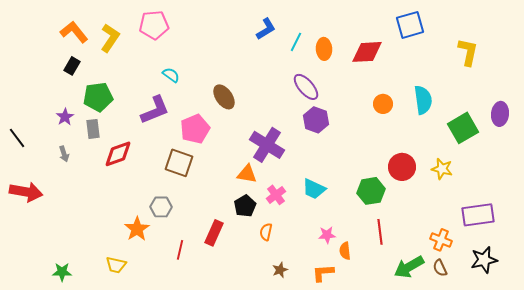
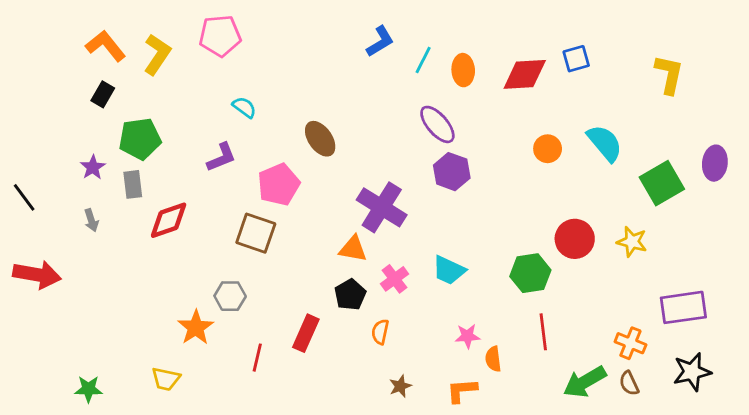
blue square: (410, 25) -> (576, 59), moved, size x0.7
cyan semicircle: (423, 100) -> (605, 143), turned -32
purple L-shape: (155, 110) -> (221, 157), size x0.7

